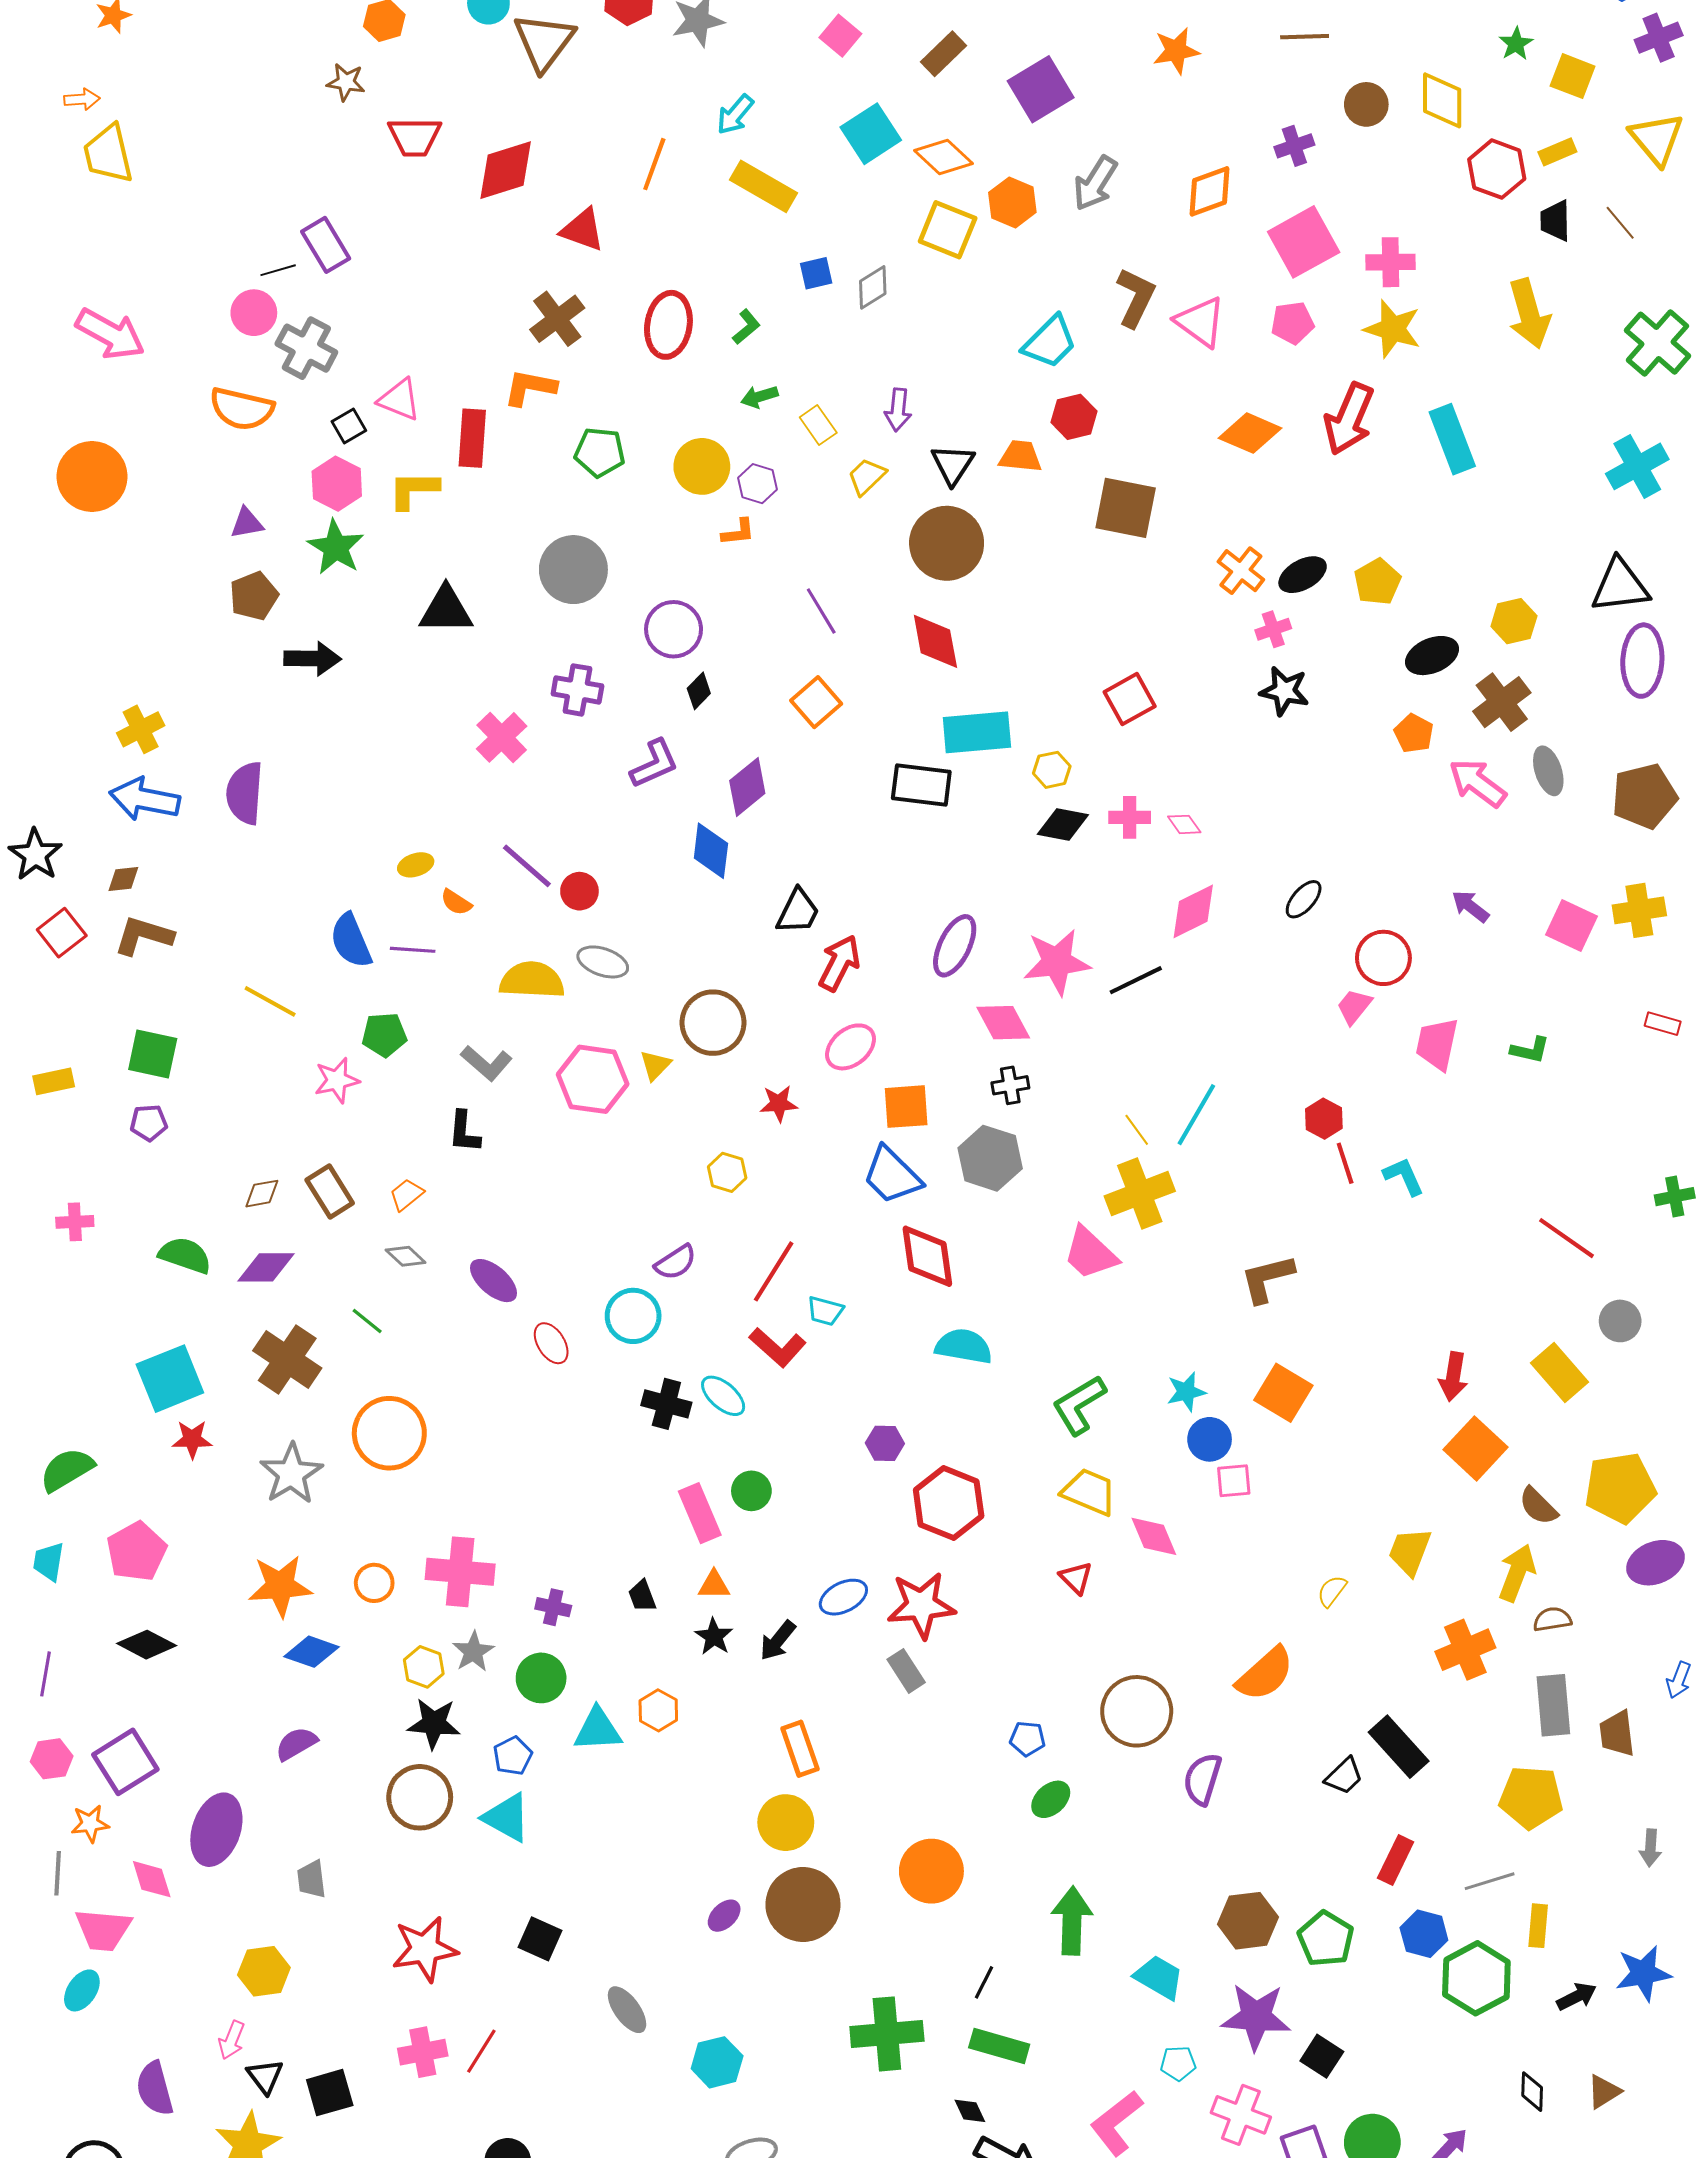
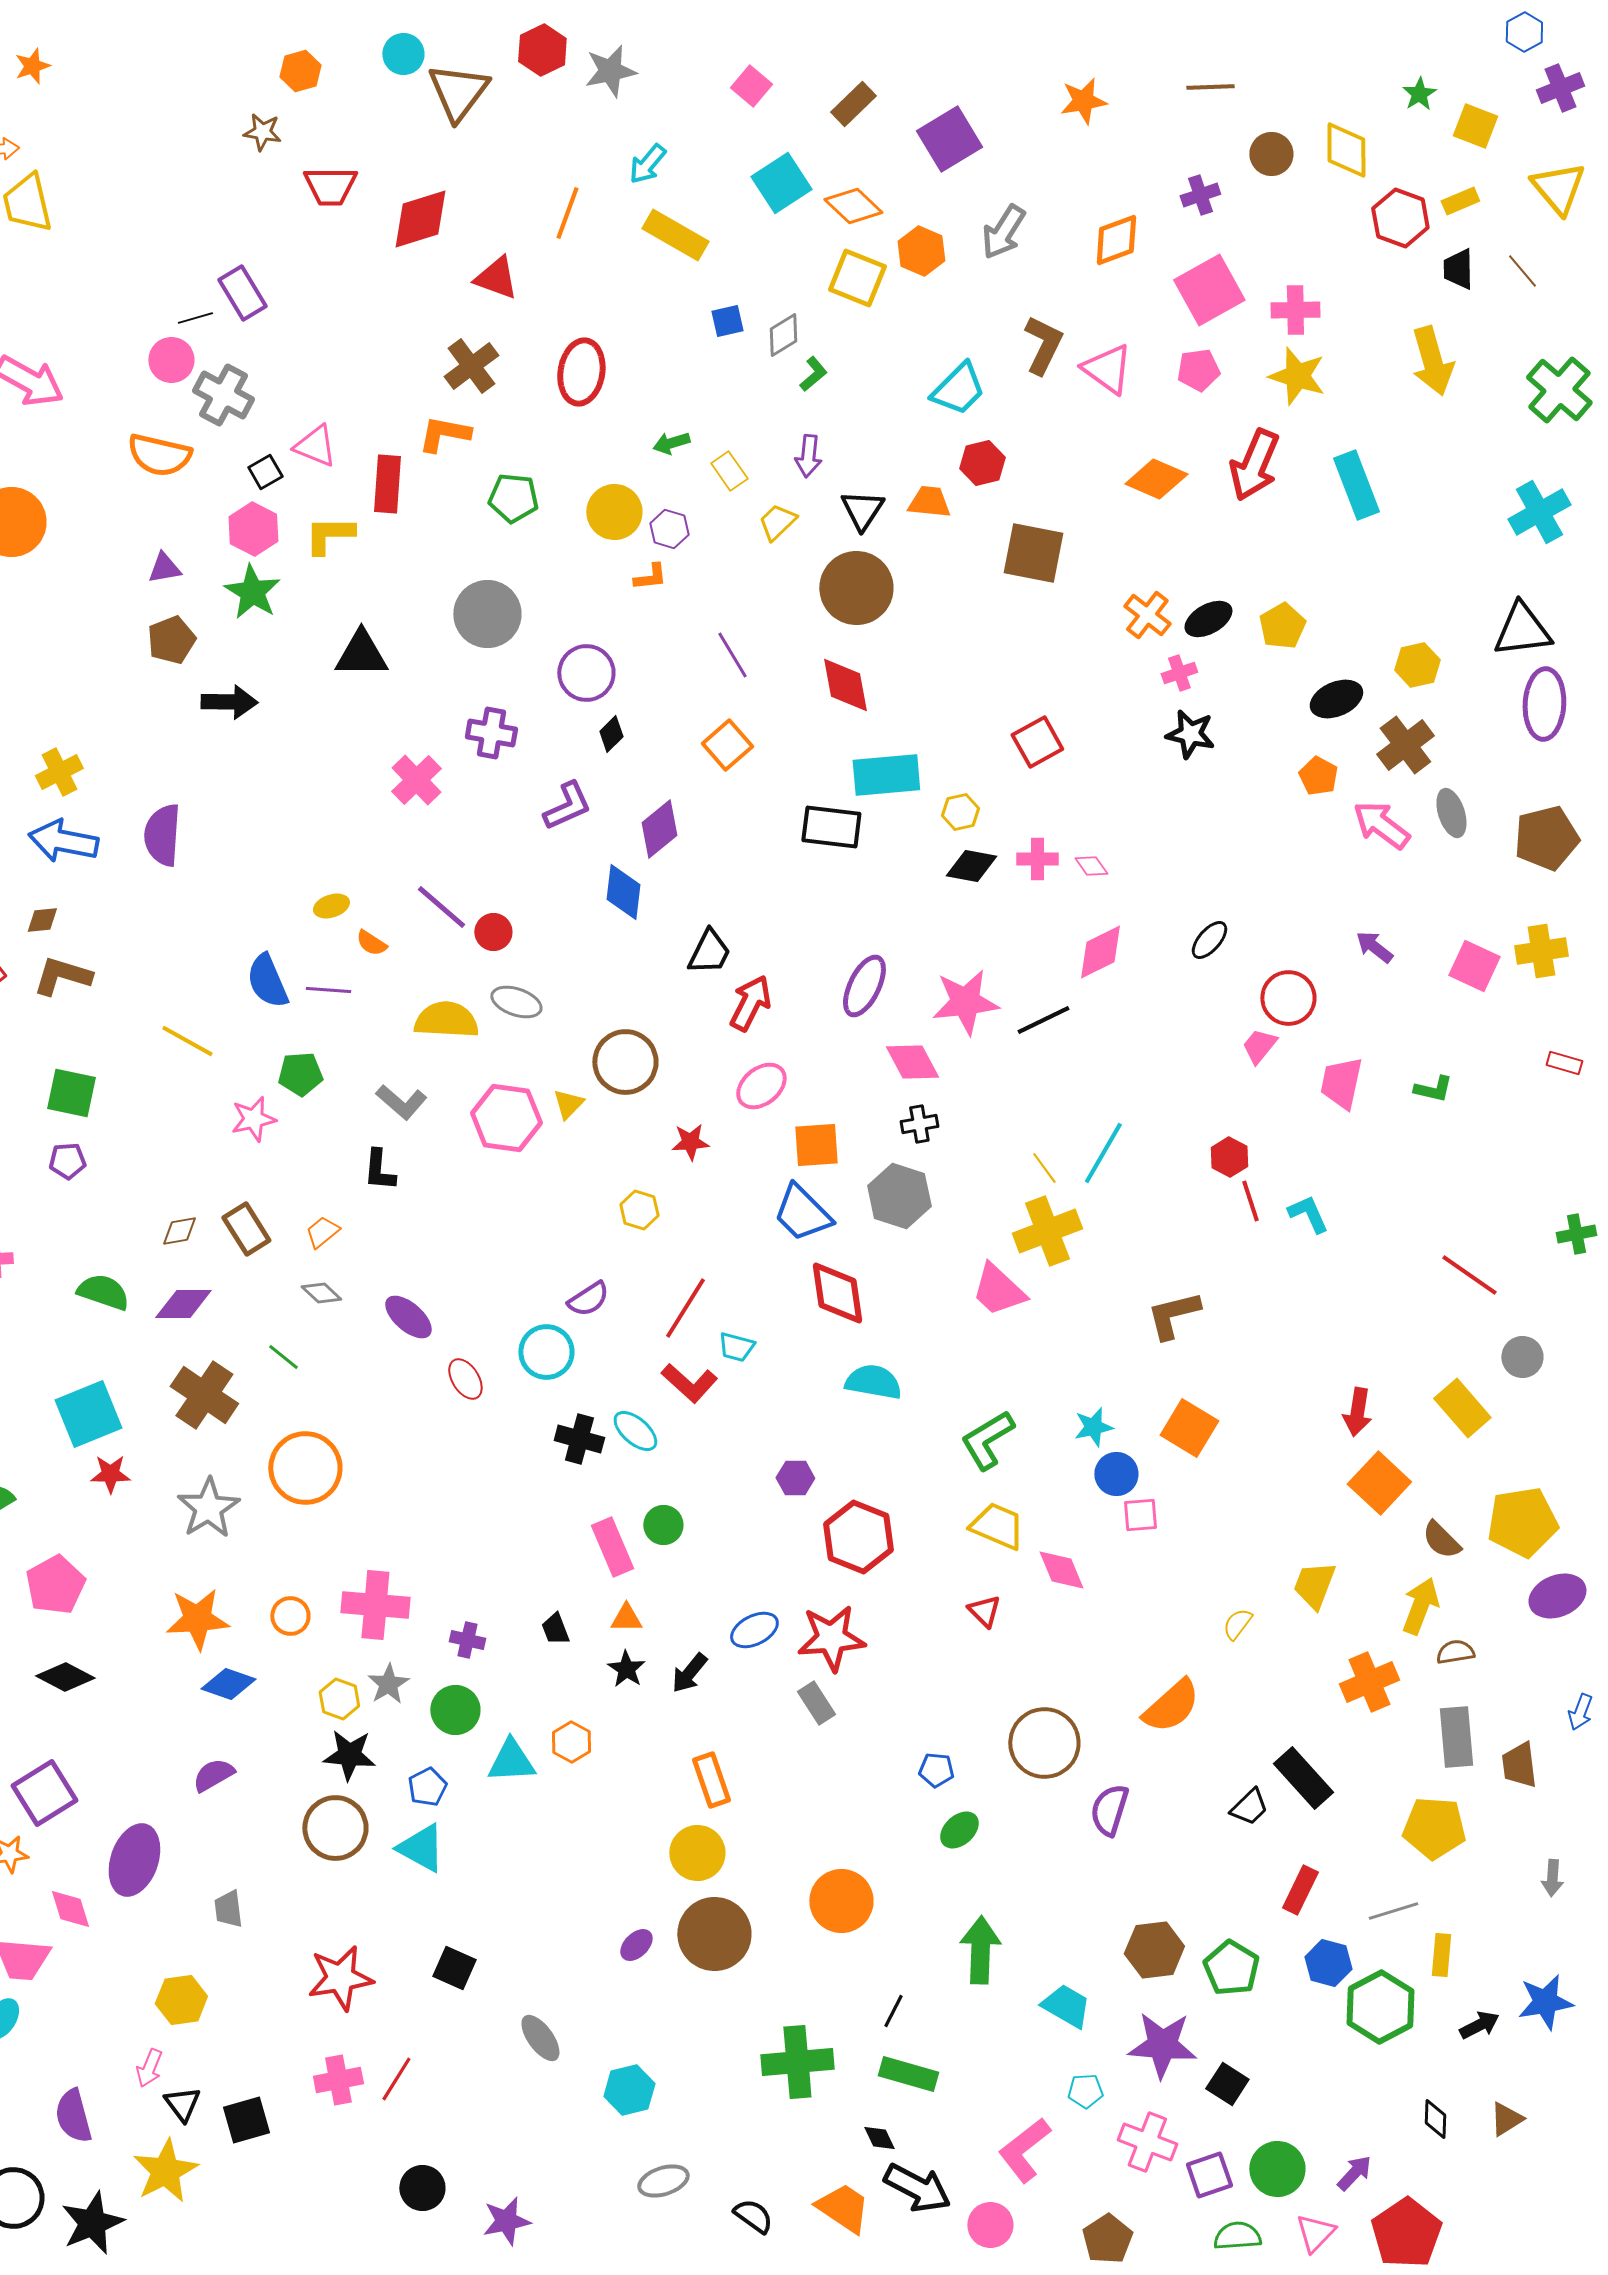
green L-shape: (746, 327) -> (813, 374), moved

